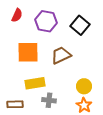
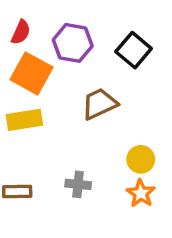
orange square: (28, 52) -> (32, 73), moved, turned 30
yellow rectangle: (35, 83) -> (24, 120), moved

